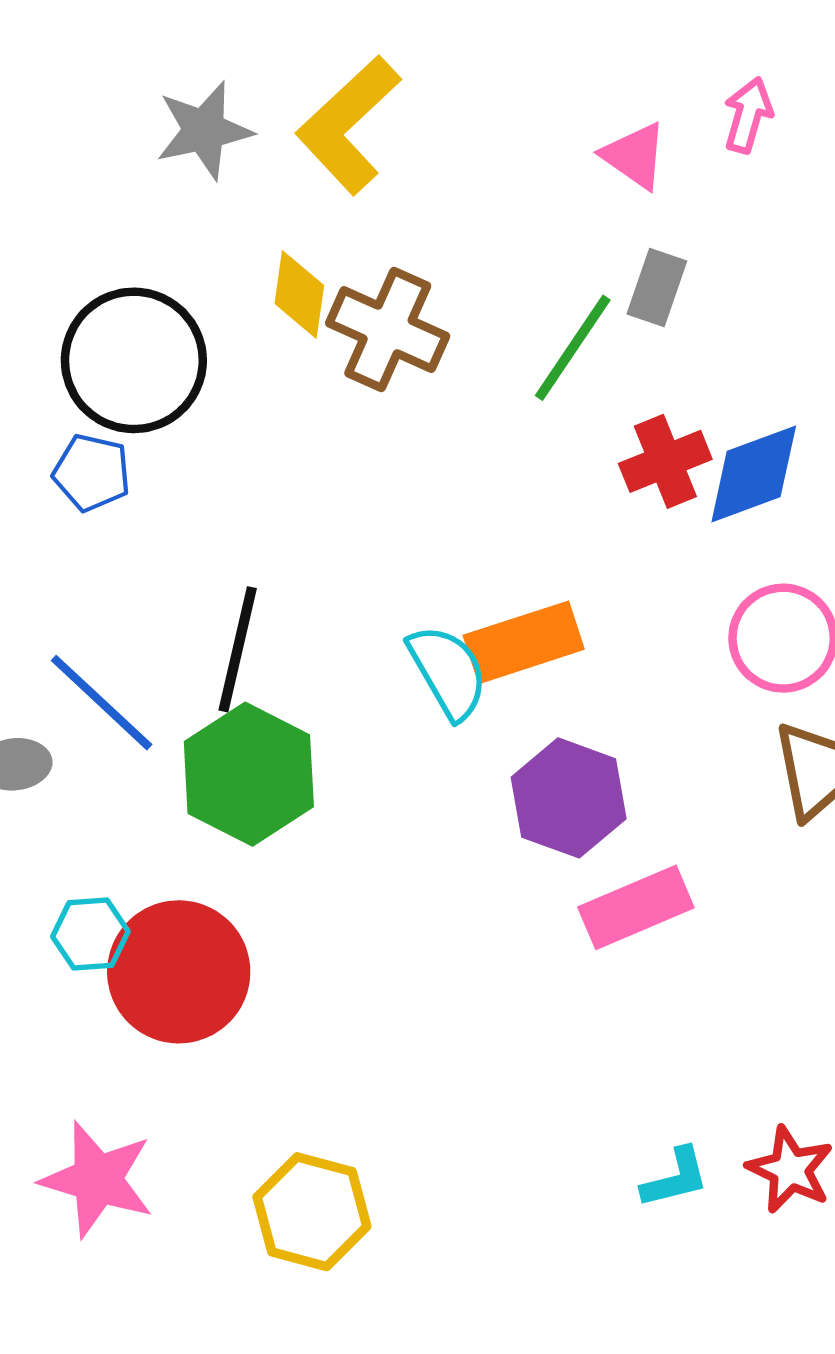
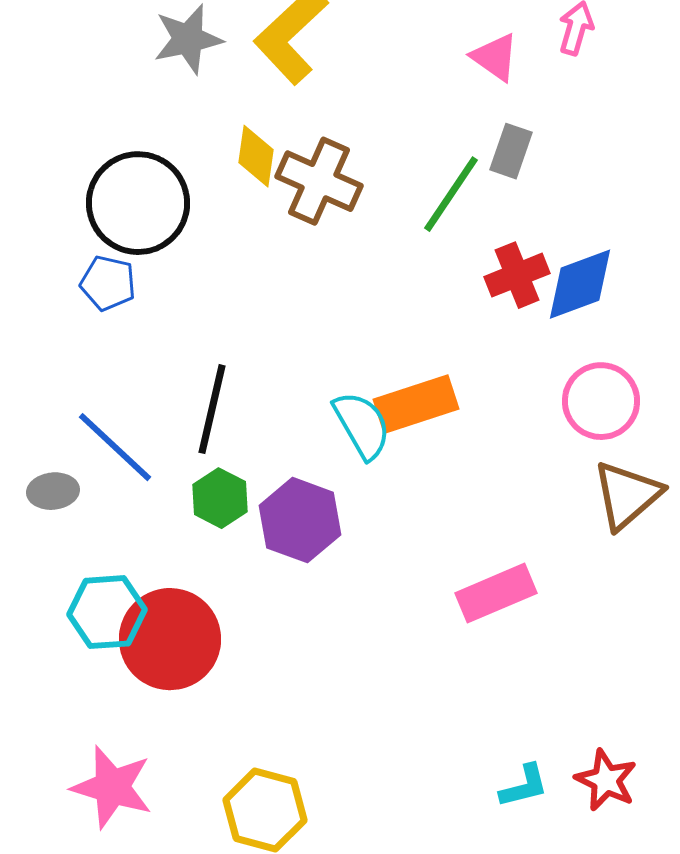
green hexagon: (249, 774) -> (220, 498), size x0.6
purple hexagon: (569, 798) -> (300, 520), moved
cyan hexagon: (90, 934) -> (107, 612), size x1.4

